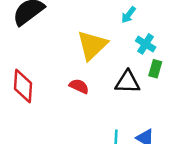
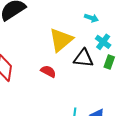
cyan arrow: (129, 15) -> (91, 18), turned -112
black triangle: (128, 82) -> (84, 58), moved

